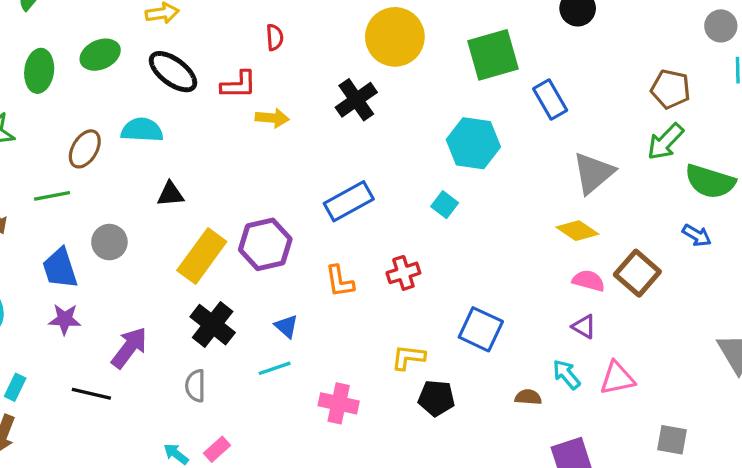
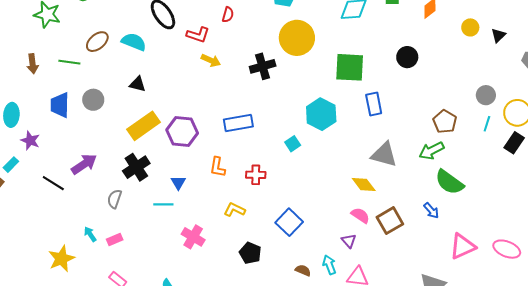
gray triangle: (593, 173) -> (384, 155), turned 36
purple star: (65, 319) -> (30, 141), moved
yellow L-shape: (408, 357) -> (234, 210), moved

